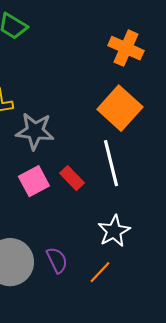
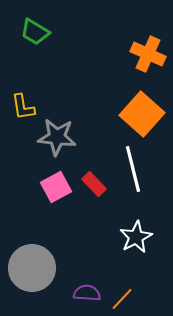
purple semicircle: (57, 260) -> (87, 293), moved, turned -60
orange line: (100, 272) -> (122, 299), moved

